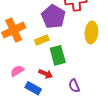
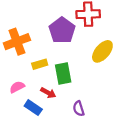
yellow ellipse: (91, 33) -> (102, 51), turned 30
yellow rectangle: (42, 40) -> (40, 64), moved

